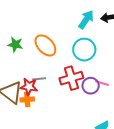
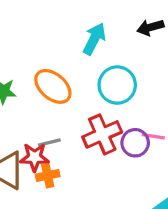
cyan arrow: (86, 20) -> (94, 39), moved
orange cross: (27, 100) -> (48, 175), moved

